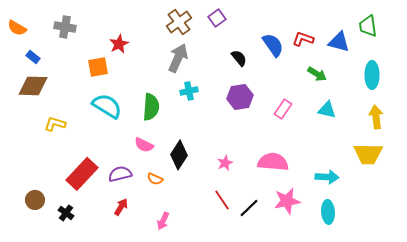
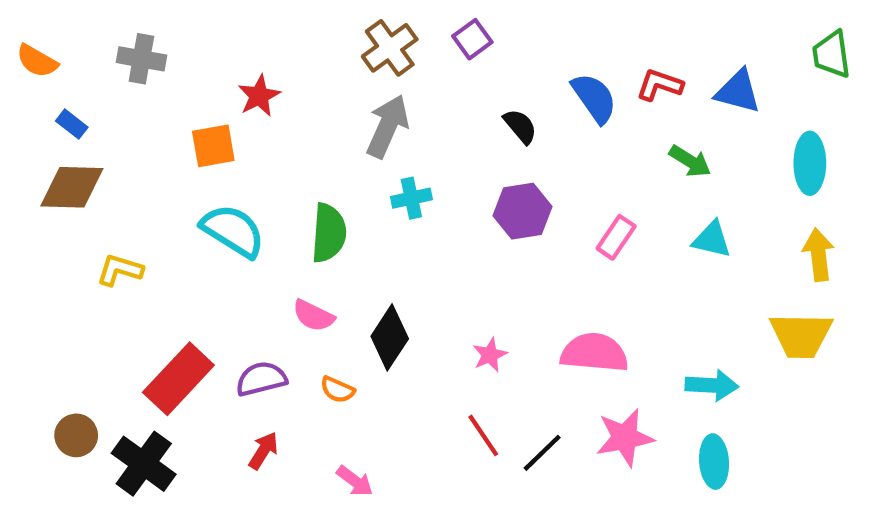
green trapezoid: (368, 26) -> (832, 54), moved
black cross: (66, 213) -> (144, 464), size x1.8
pink arrow: (163, 221) -> (355, 481), turned -78

